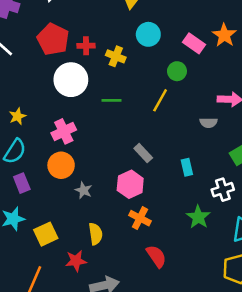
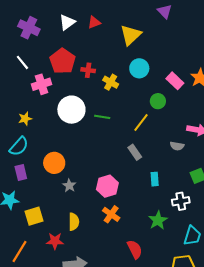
white circle: (71, 80) -> (71, 110), moved
pink cross: (64, 131) -> (42, 84), moved
gray rectangle: (143, 153) -> (135, 152), moved
red semicircle: (156, 256) -> (135, 249), moved

